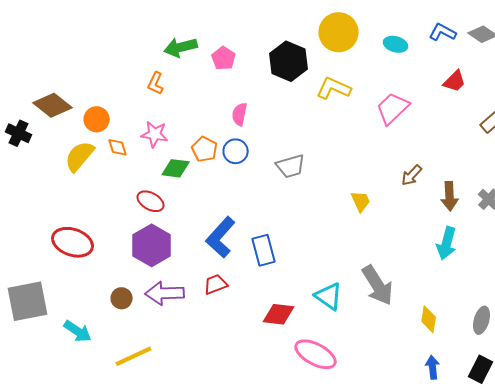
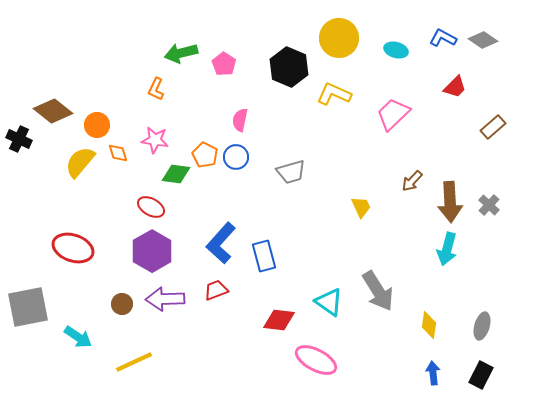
brown arrow: (450, 196) -> (450, 202), size x1.4

